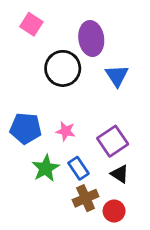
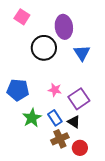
pink star: (66, 131) -> (55, 90), moved
black triangle: (120, 174) -> (74, 122), moved

